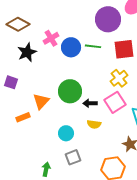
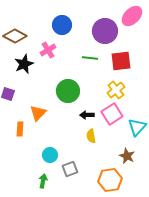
blue circle: (71, 47) -> (62, 25), moved
green circle: (70, 91) -> (68, 91), moved
orange rectangle: (23, 117) -> (20, 129), turned -64
yellow semicircle: (94, 124) -> (91, 136), turned 72
cyan circle: (66, 133) -> (50, 155), moved

